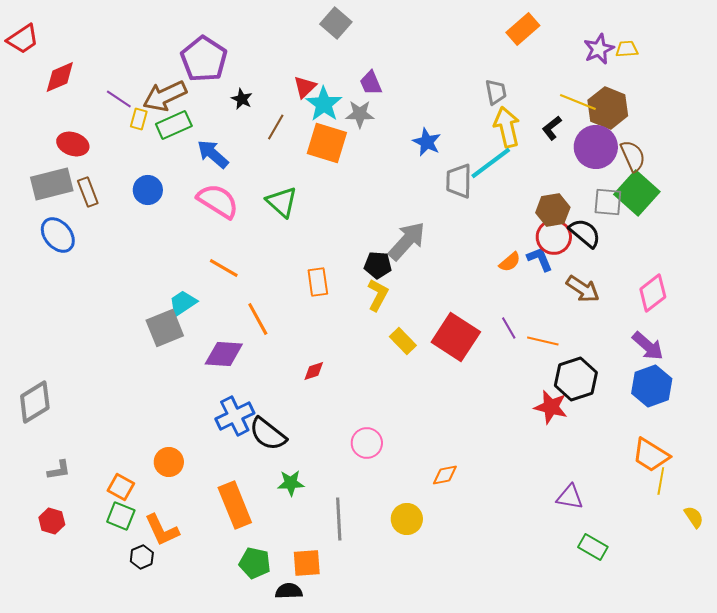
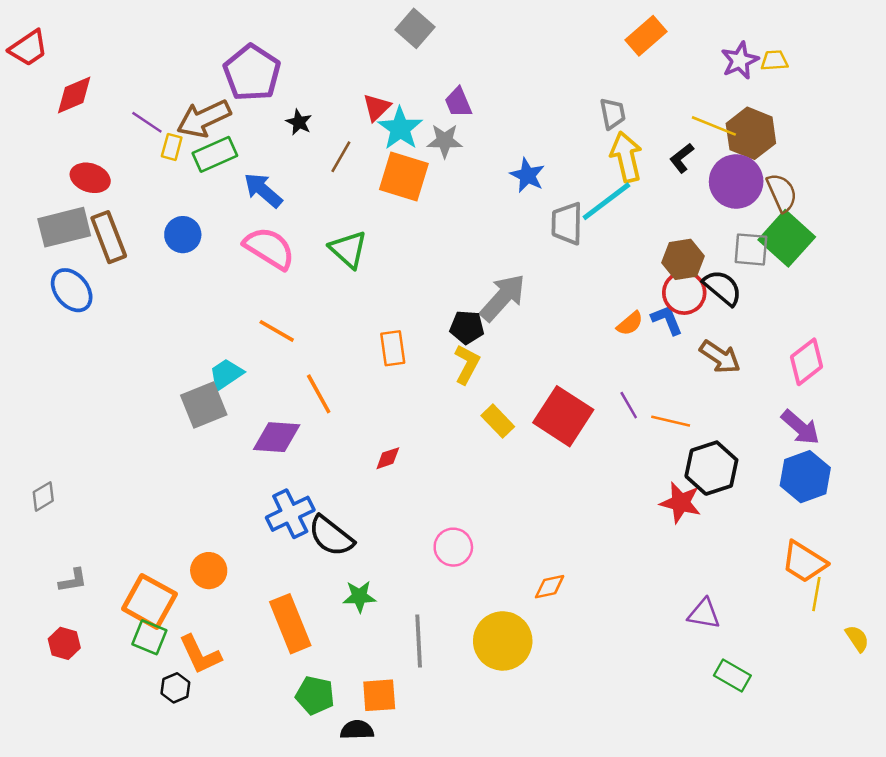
brown rectangle: (88, 192) -> (109, 237), size x1.4
gray diamond: (35, 402) -> (43, 496), size x0.6
orange square: (121, 487) -> (149, 601), size x1.6
yellow circle: (407, 519) -> (503, 641), size x1.5

